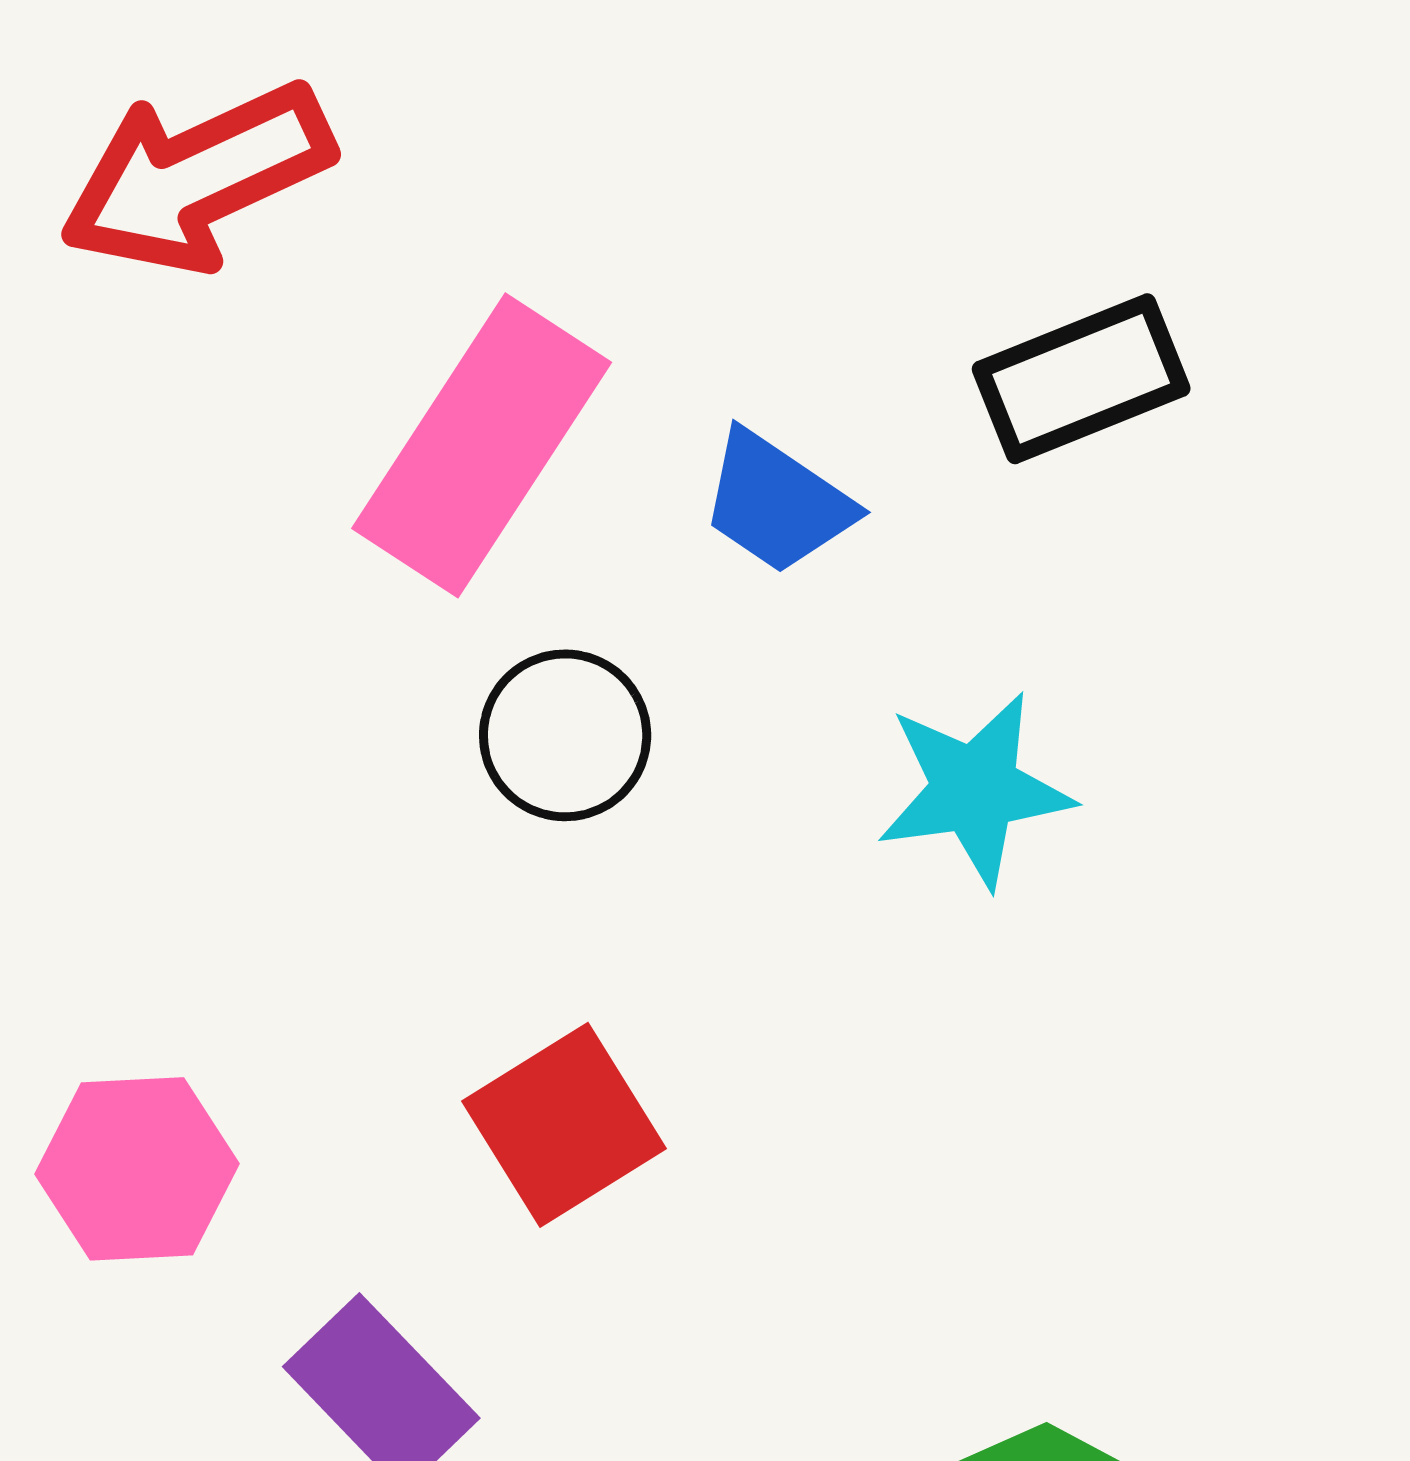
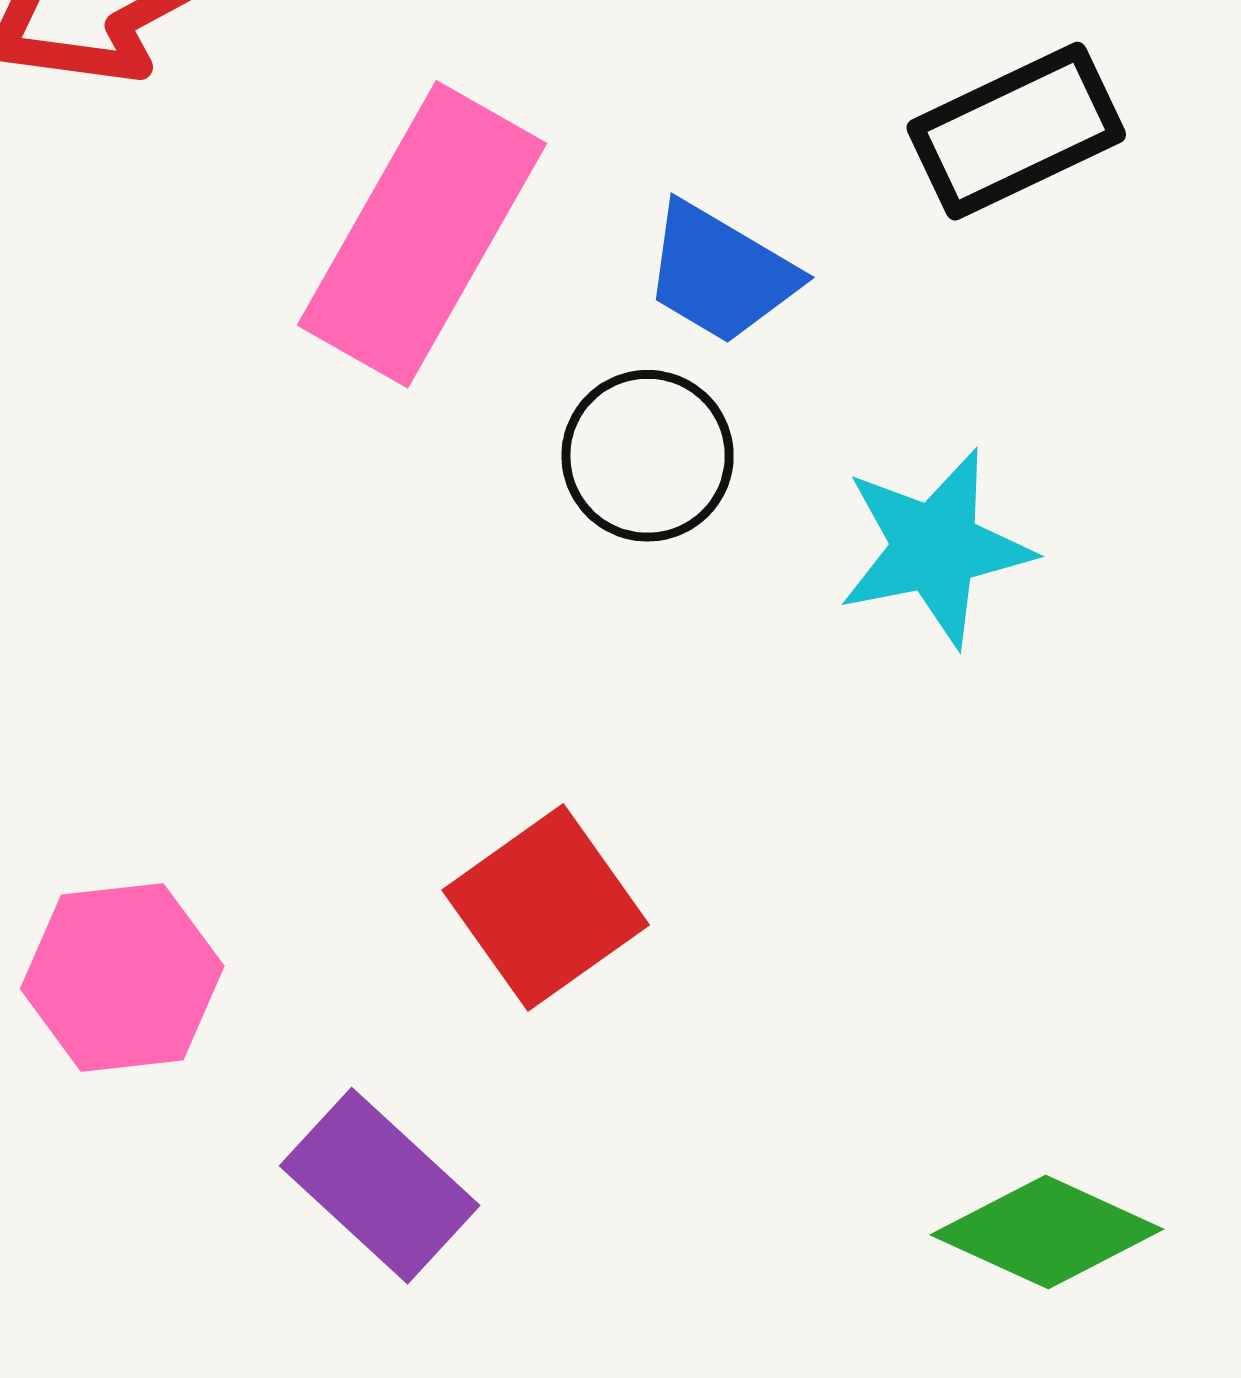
black circle: (565, 735) -> (648, 456), moved

